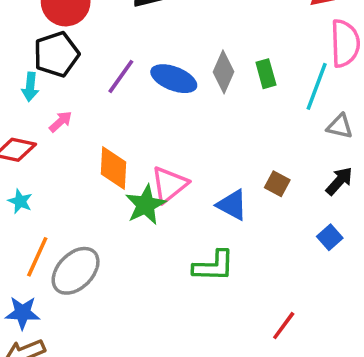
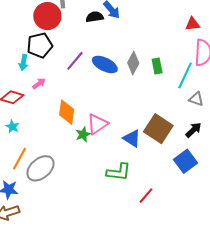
brown square: (277, 184) -> (158, 129), size x2.0
green star: (146, 205) -> (83, 134), size x0.7
blue square: (330, 237) -> (185, 161), size x1.6
red line: (284, 326) -> (146, 196), moved

